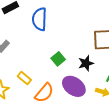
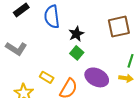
black star: (86, 63) -> (76, 34), moved

